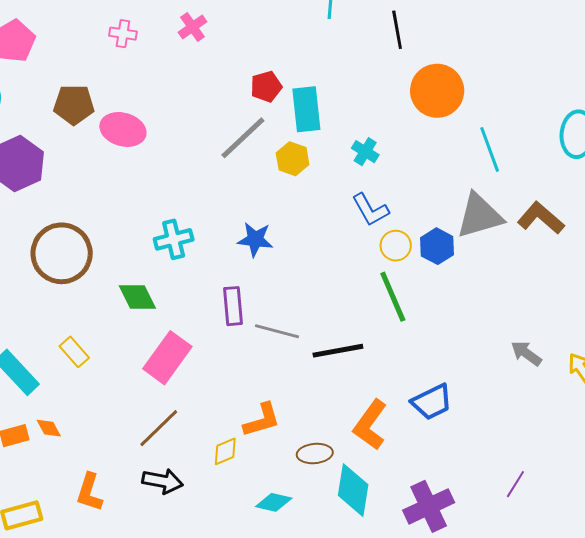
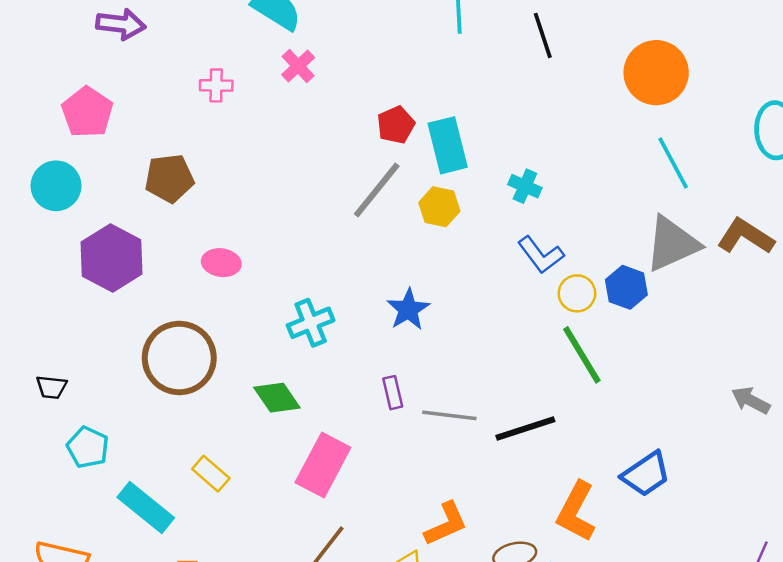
orange circle: (437, 91) -> (656, 73), moved
pink ellipse: (123, 129) -> (221, 263), moved, size x0.7
blue star: (255, 239) -> (408, 309), turned -30
purple rectangle: (233, 306) -> (393, 393), size x0.7

